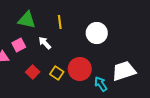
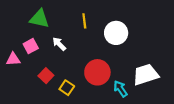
yellow line: (60, 22) -> (84, 21), moved
yellow square: (57, 73) -> (67, 88), moved

